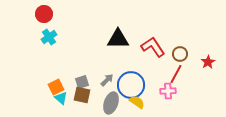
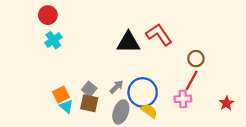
red L-shape: (153, 47) -> (159, 35), moved
red star: (208, 62) -> (226, 103), moved
gray square: (82, 82) -> (89, 89), turned -32

